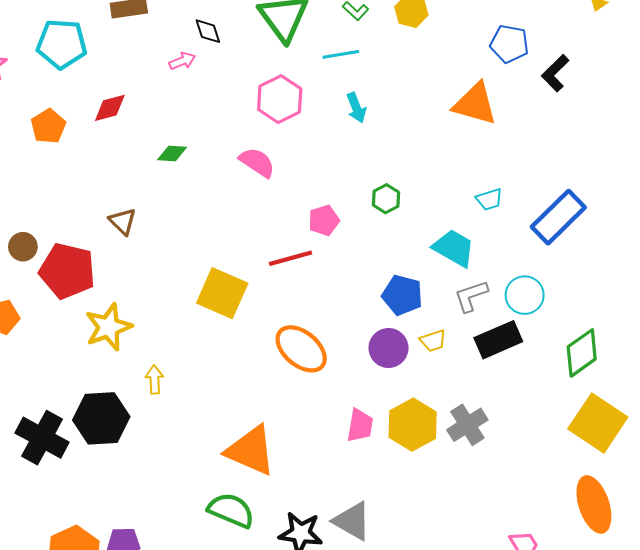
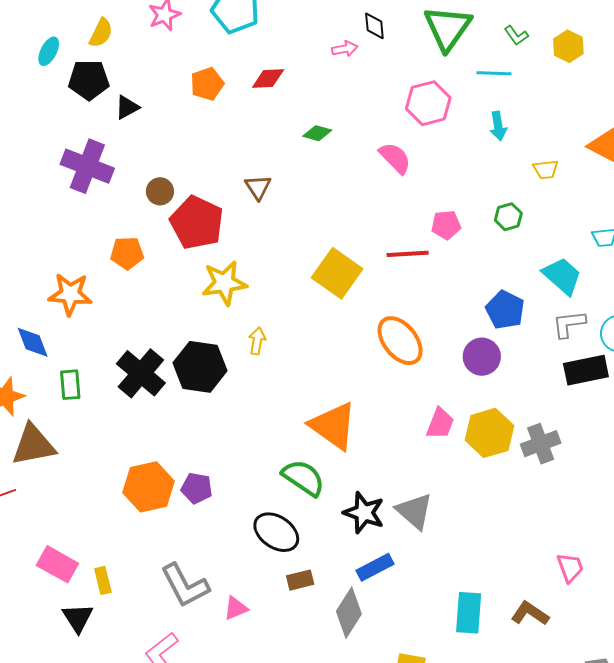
yellow trapezoid: (433, 341) -> (546, 170), moved

